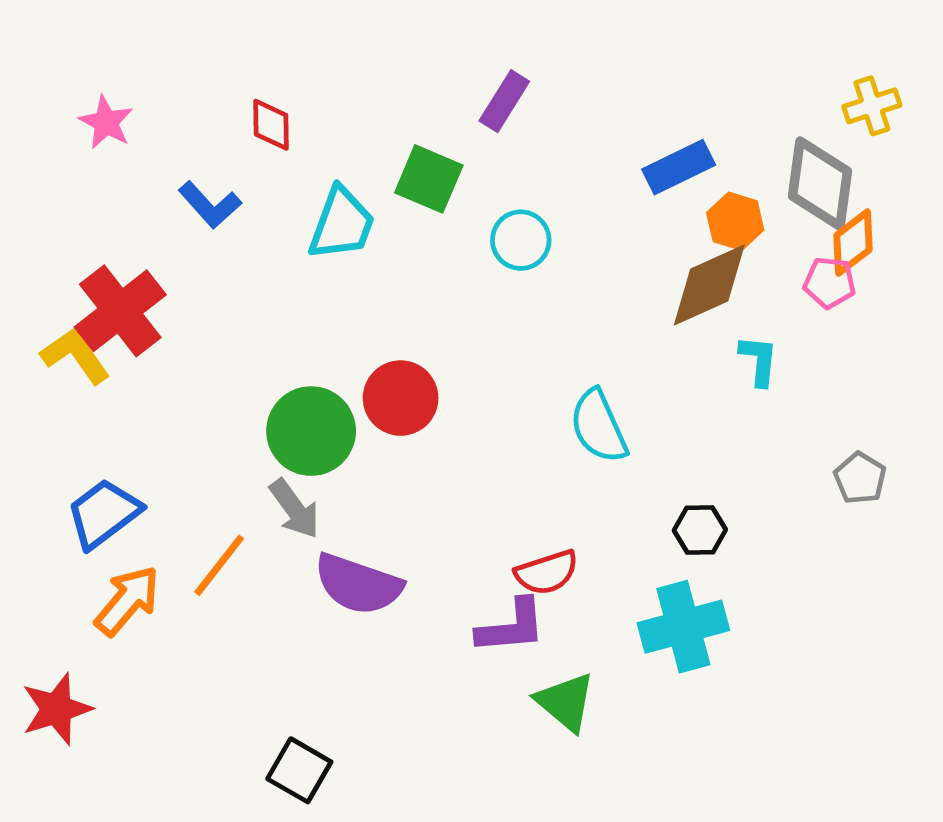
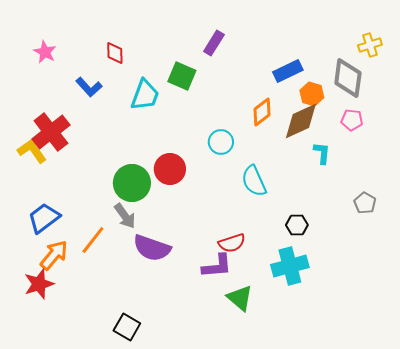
cyan circle: (521, 240) -> (221, 142), moved
orange diamond: (853, 243) -> (262, 112), moved
red star: (57, 709) -> (39, 284), moved

